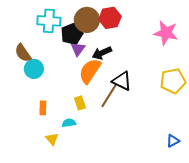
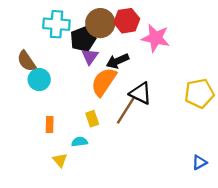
pink star: (166, 33) -> (156, 38), moved

